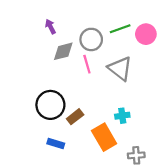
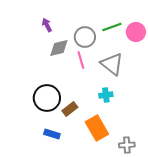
cyan cross: (122, 116) -> (106, 95), moved

